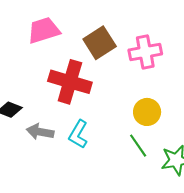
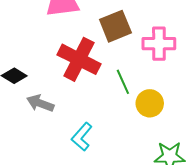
cyan L-shape: (78, 134) -> (82, 137), moved
green line: (138, 146) -> (123, 82), moved

